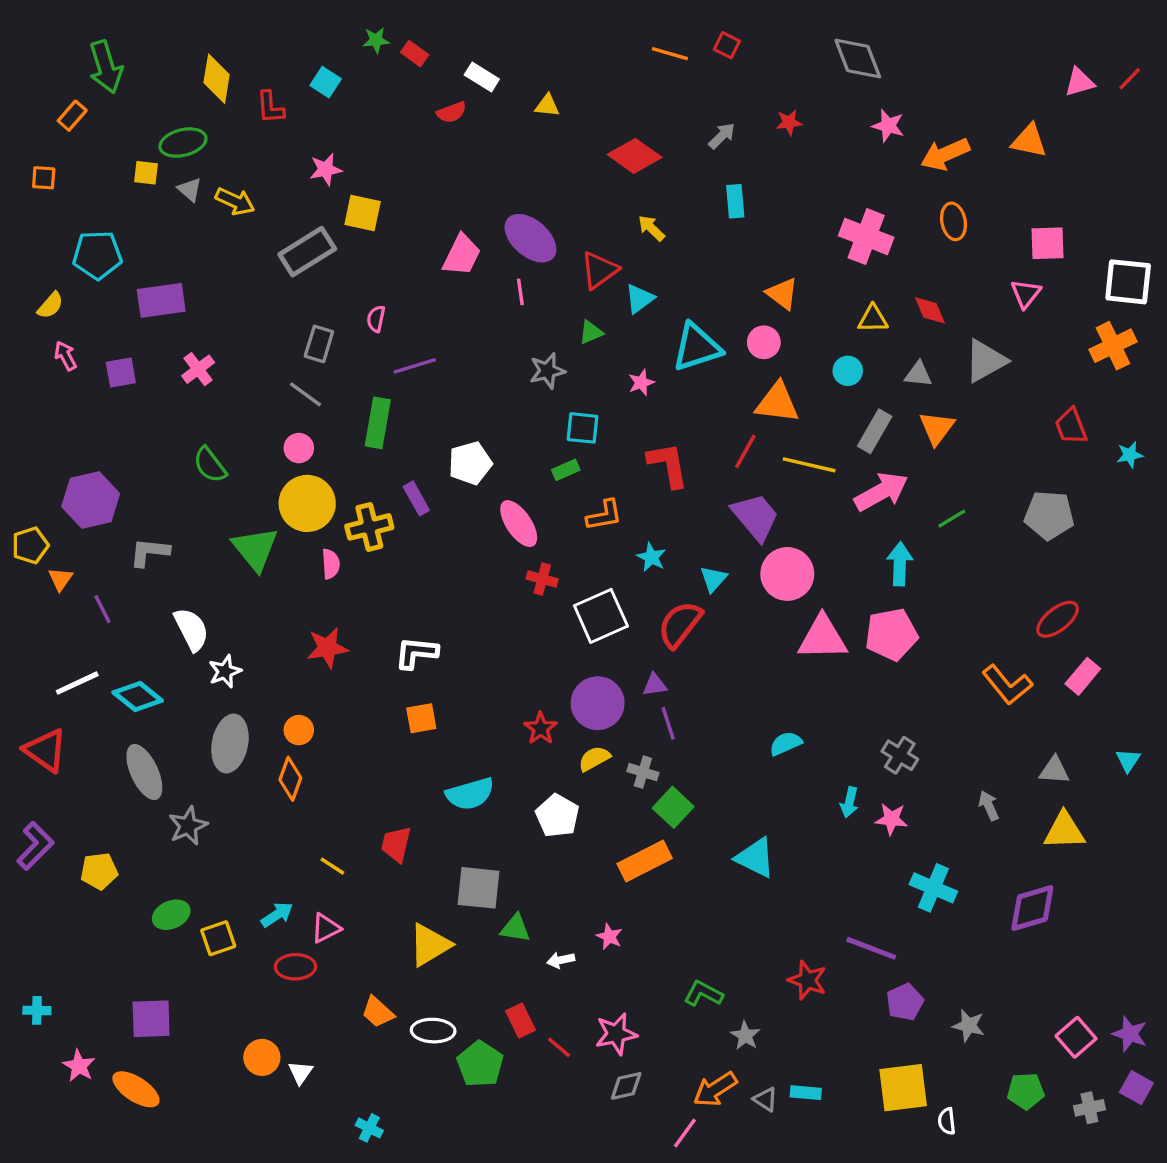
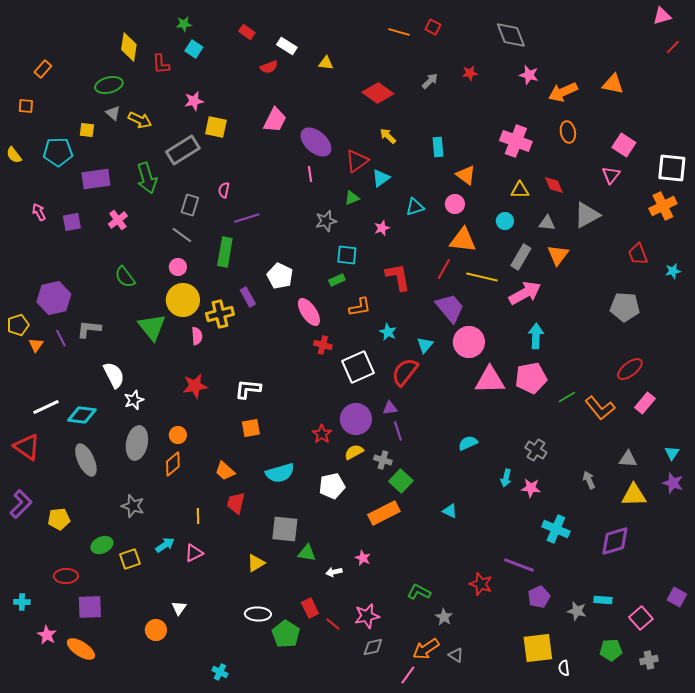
green star: (376, 40) -> (184, 24), moved
green arrow: (106, 67) -> (147, 178), moved
pink triangle: (1079, 82) -> (662, 16), moved
yellow square: (146, 173) -> (87, 130), moved
cyan rectangle: (735, 201) -> (438, 147), moved
pink square: (1048, 243) -> (624, 145), turned 35
pink trapezoid: (462, 255) -> (275, 120), moved
yellow semicircle: (50, 305) -> (14, 155), moved, turned 102
cyan triangle: (697, 347) -> (415, 207), size x0.6
white pentagon: (470, 463) -> (280, 276), turned -30
green line: (952, 519) -> (567, 397), moved
purple line: (102, 609) -> (61, 338), moved
cyan diamond: (138, 696) -> (82, 415), turned -32
orange diamond: (290, 779) -> (173, 464), turned 30
white pentagon: (557, 816) -> (332, 486), turned 30
gray star: (188, 826) -> (133, 506), moved, turned -30
cyan triangle: (755, 858) -> (450, 511), size x0.6
yellow line: (332, 866) -> (198, 516), turned 56
yellow triangle: (430, 945) -> (256, 563), size x0.7
red ellipse: (295, 967) -> (66, 576), moved
orange trapezoid: (378, 1012) -> (225, 471), moved
purple star: (1130, 1034) -> (673, 483), moved
white triangle: (300, 1073) -> (179, 608), moved
purple square: (1136, 1088) -> (677, 597), moved
cyan rectangle: (806, 1093) -> (603, 600), moved

